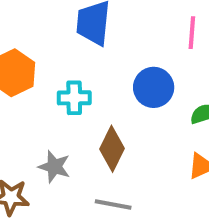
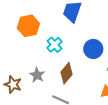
cyan cross: (74, 98) -> (54, 45), turned 35

